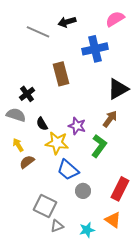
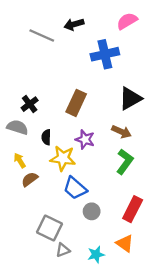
brown rectangle: (61, 74) -> (76, 103), moved, turned 40
brown arrow: (110, 119) -> (121, 132), turned 78
black semicircle: (42, 124) -> (46, 137), turned 32
green L-shape: (99, 146) -> (125, 162), moved

